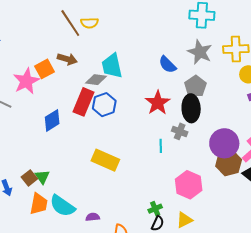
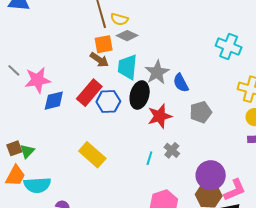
gray star: (200, 52) -> (157, 72), moved
brown arrow: (67, 59) -> (99, 60), moved
orange square: (45, 69) -> (104, 44), moved
gray diamond: (96, 80) -> (127, 36), moved
pink star: (26, 81) -> (38, 80), moved
black ellipse: (191, 108) -> (140, 95), moved
cyan semicircle: (62, 206) -> (37, 185), turned -56

